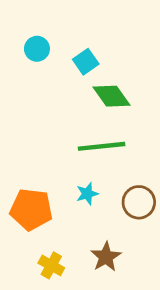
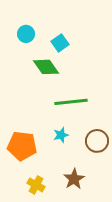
green diamond: (112, 96) -> (46, 67), moved

